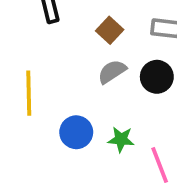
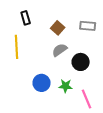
black circle: (157, 77) -> (81, 62), moved
yellow line: (29, 93) -> (17, 47), moved

